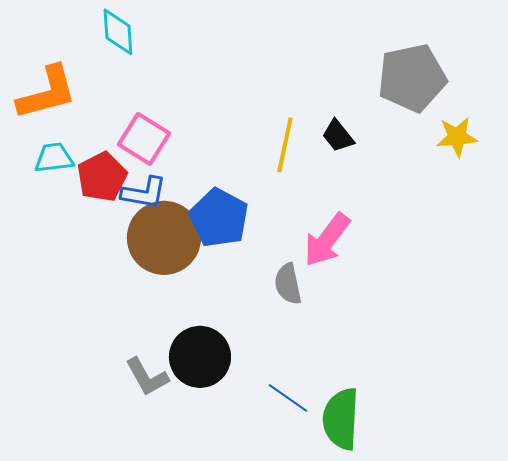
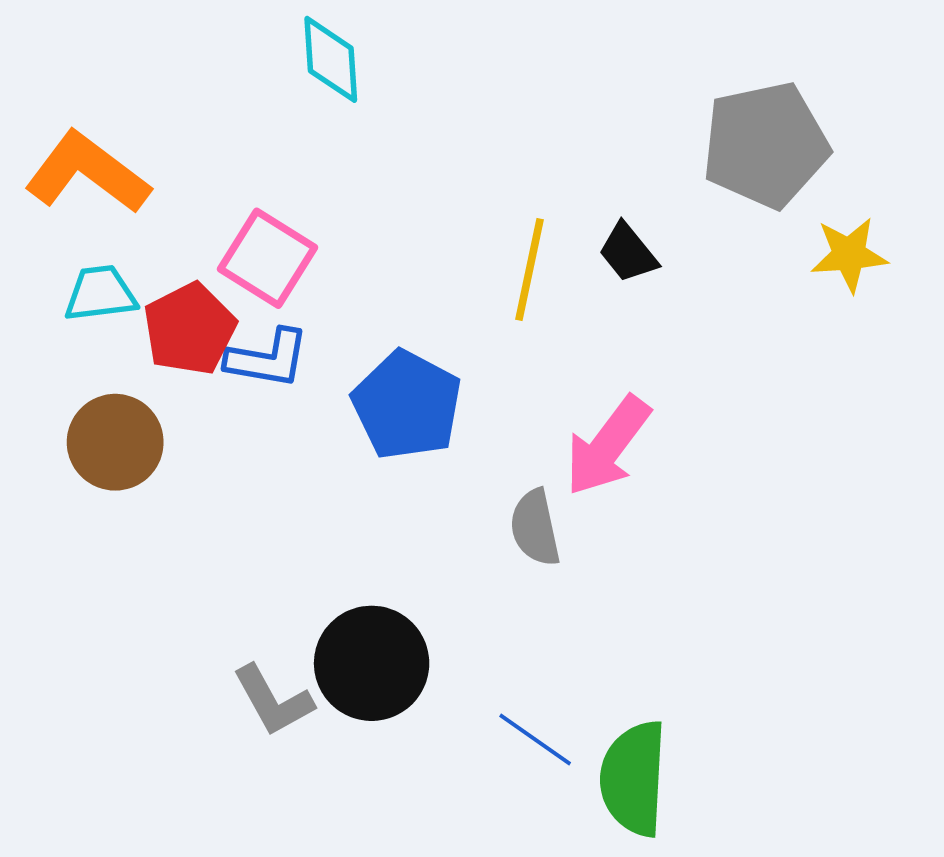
cyan diamond: (118, 32) -> (331, 59), moved
orange L-shape: (47, 93) -> (87, 173), turned -128
brown circle: (164, 238) -> (115, 442), moved, size x0.7

